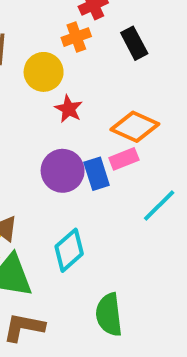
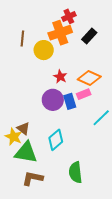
orange cross: (76, 37) -> (60, 33), size x1.6
black rectangle: (134, 43) -> (89, 36), turned 70
red star: (69, 109) -> (60, 77), moved

